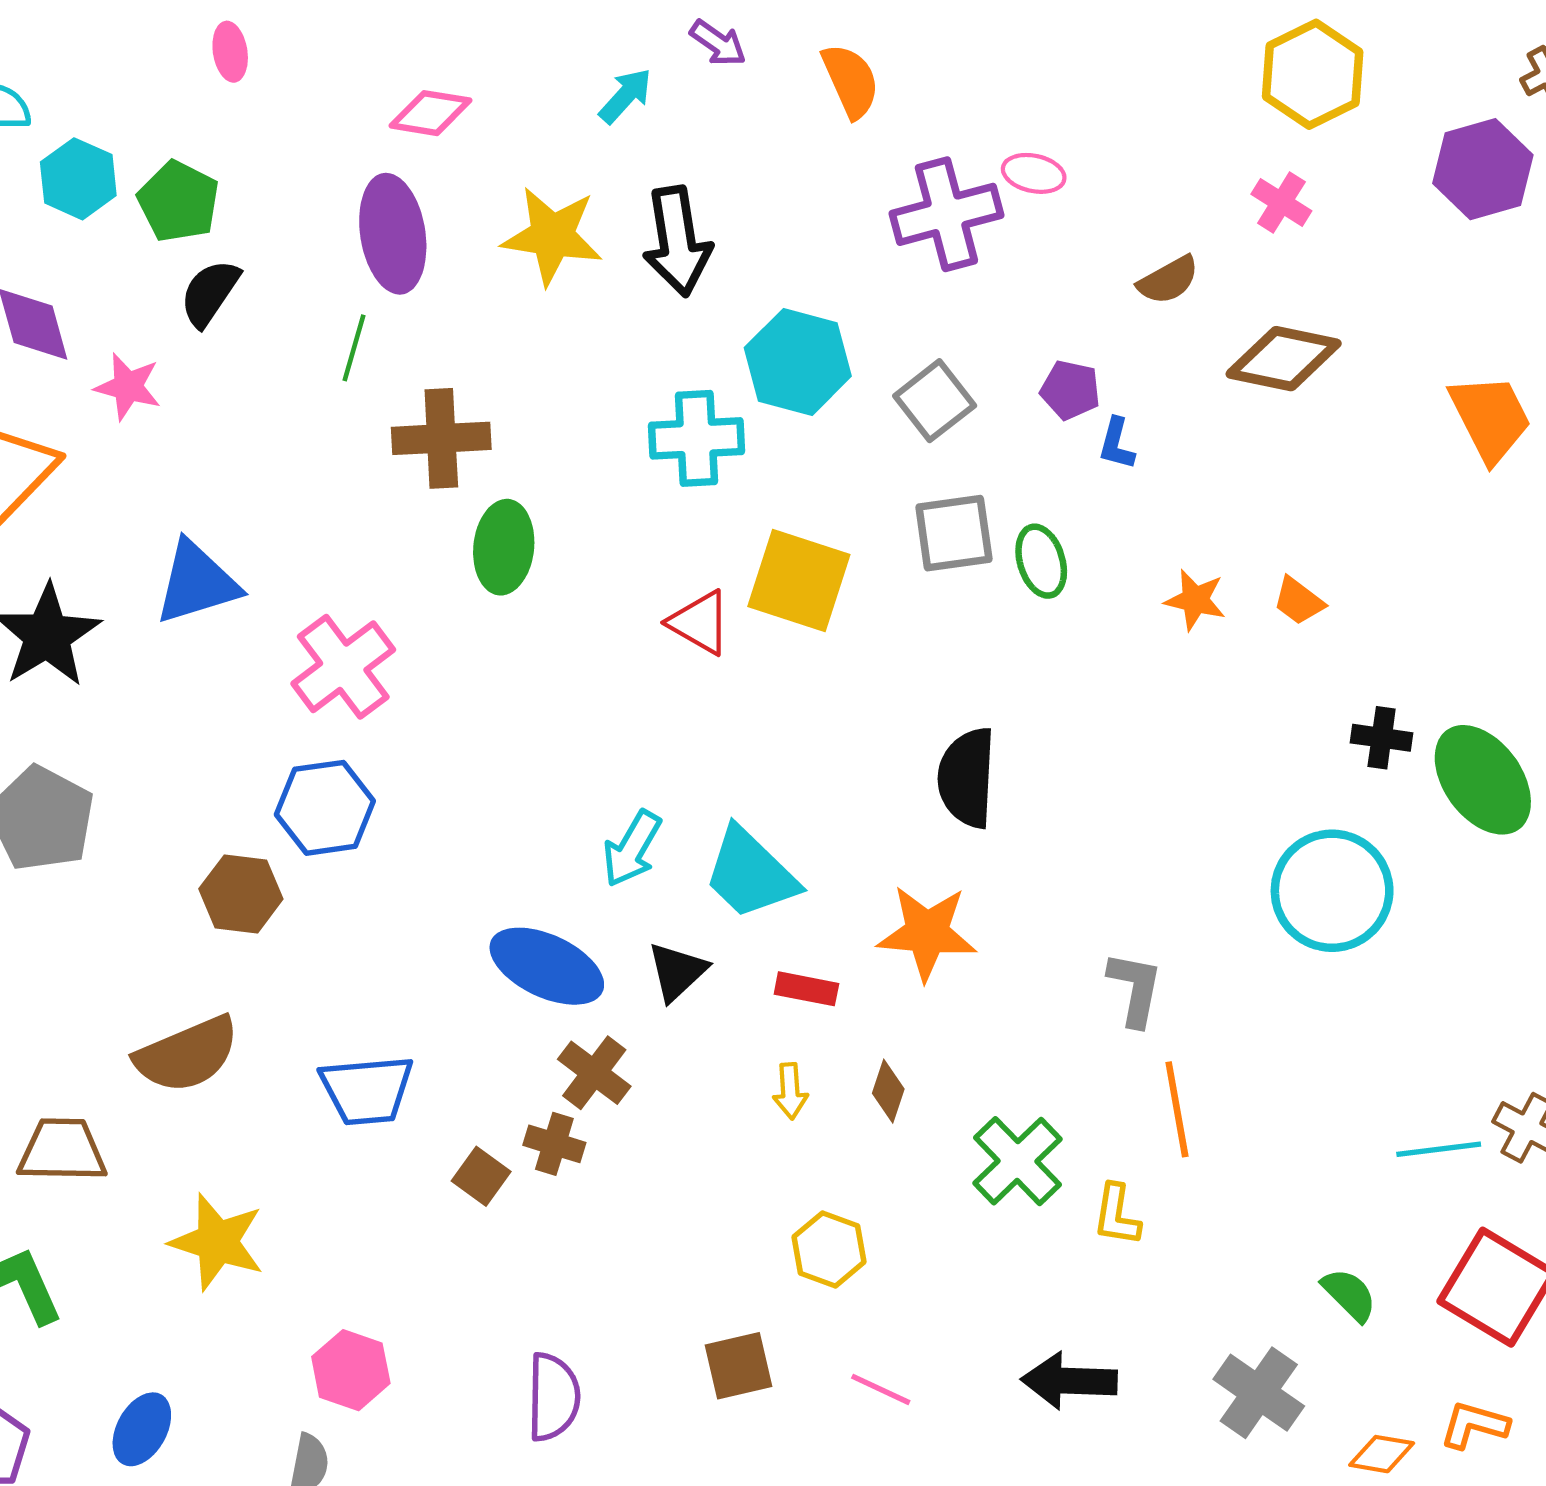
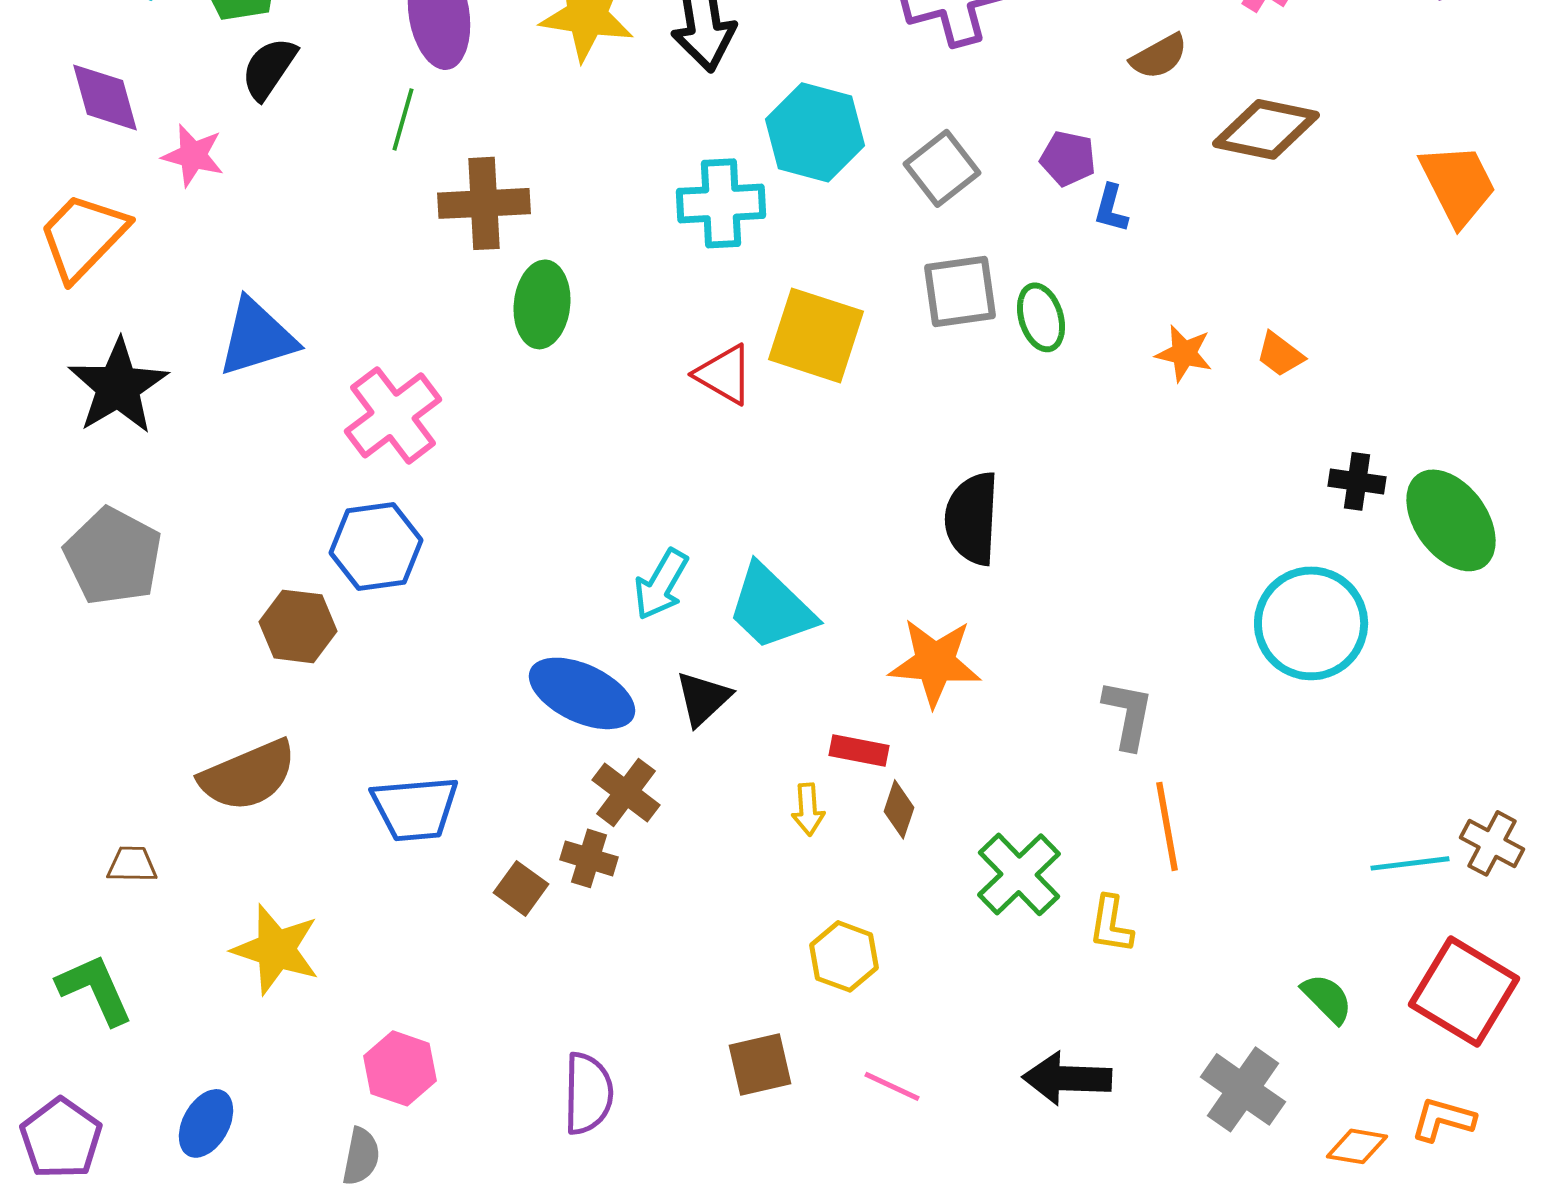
red rectangle: (806, 989) -> (859, 750), moved
brown trapezoid: (62, 1150) -> (132, 864), size x0.6

